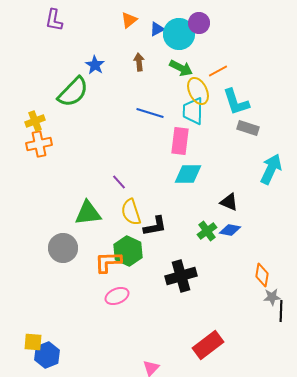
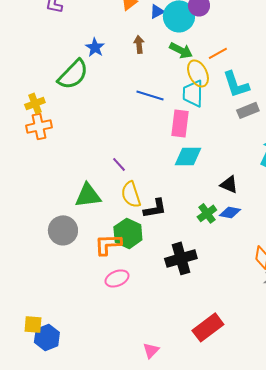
gray rectangle: (248, 128) -> (248, 110), turned -40

